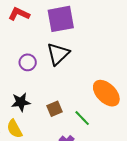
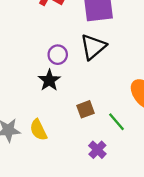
black star: (21, 102) -> (49, 80), moved, turned -30

